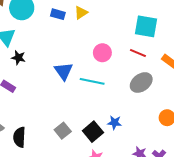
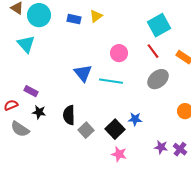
cyan square: (146, 26) -> (159, 25), turned -35
red line: (138, 53) -> (153, 51), turned 35
black star: (18, 58) -> (39, 112), moved
black semicircle: (19, 137) -> (69, 115), moved

